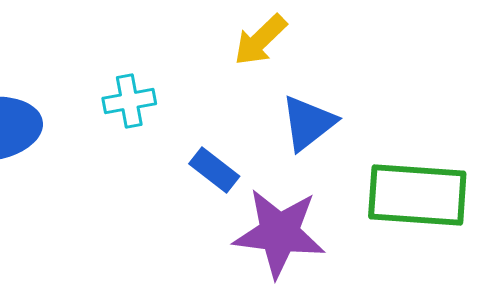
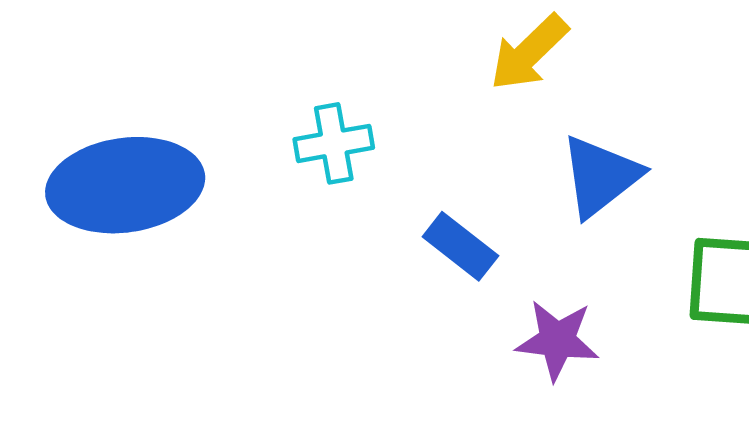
purple star: (279, 233) -> (557, 340), size x0.6

